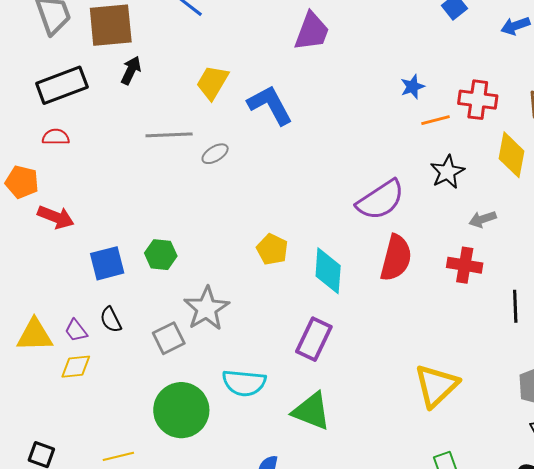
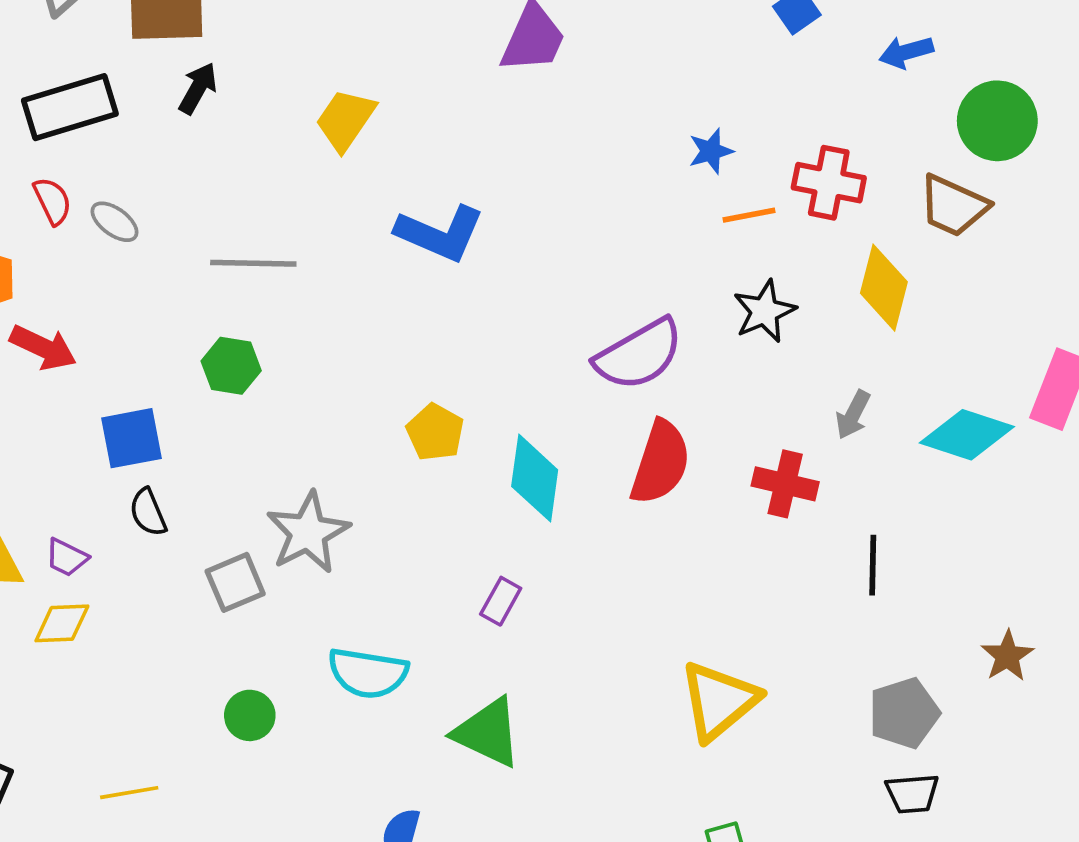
blue L-shape: (270, 105) -> (440, 233), moved, turned 138
gray line: (169, 135) -> (253, 263), moved
red semicircle: (56, 137) -> (52, 201), turned 60
gray ellipse: (215, 154) -> (114, 222), moved, turned 64
gray arrow: (483, 219) -> (853, 415), moved, turned -48
green hexagon: (161, 255) -> (231, 366), moved
black semicircle: (111, 320) -> (148, 512), moved
purple trapezoid: (76, 331) -> (67, 557), turned -30
purple rectangle: (314, 339) -> (501, 601), size x0.6
green circle: (181, 410) -> (250, 715), size x0.5

